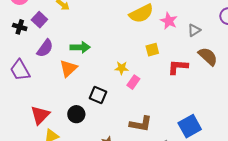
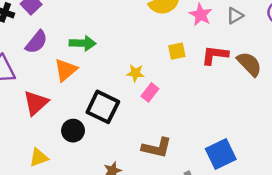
gray triangle: (194, 30) -> (235, 16), moved
red L-shape: (178, 67) -> (215, 55), moved
black square: (98, 95) -> (103, 107), size x1.4
red triangle: (40, 115) -> (36, 103), moved

